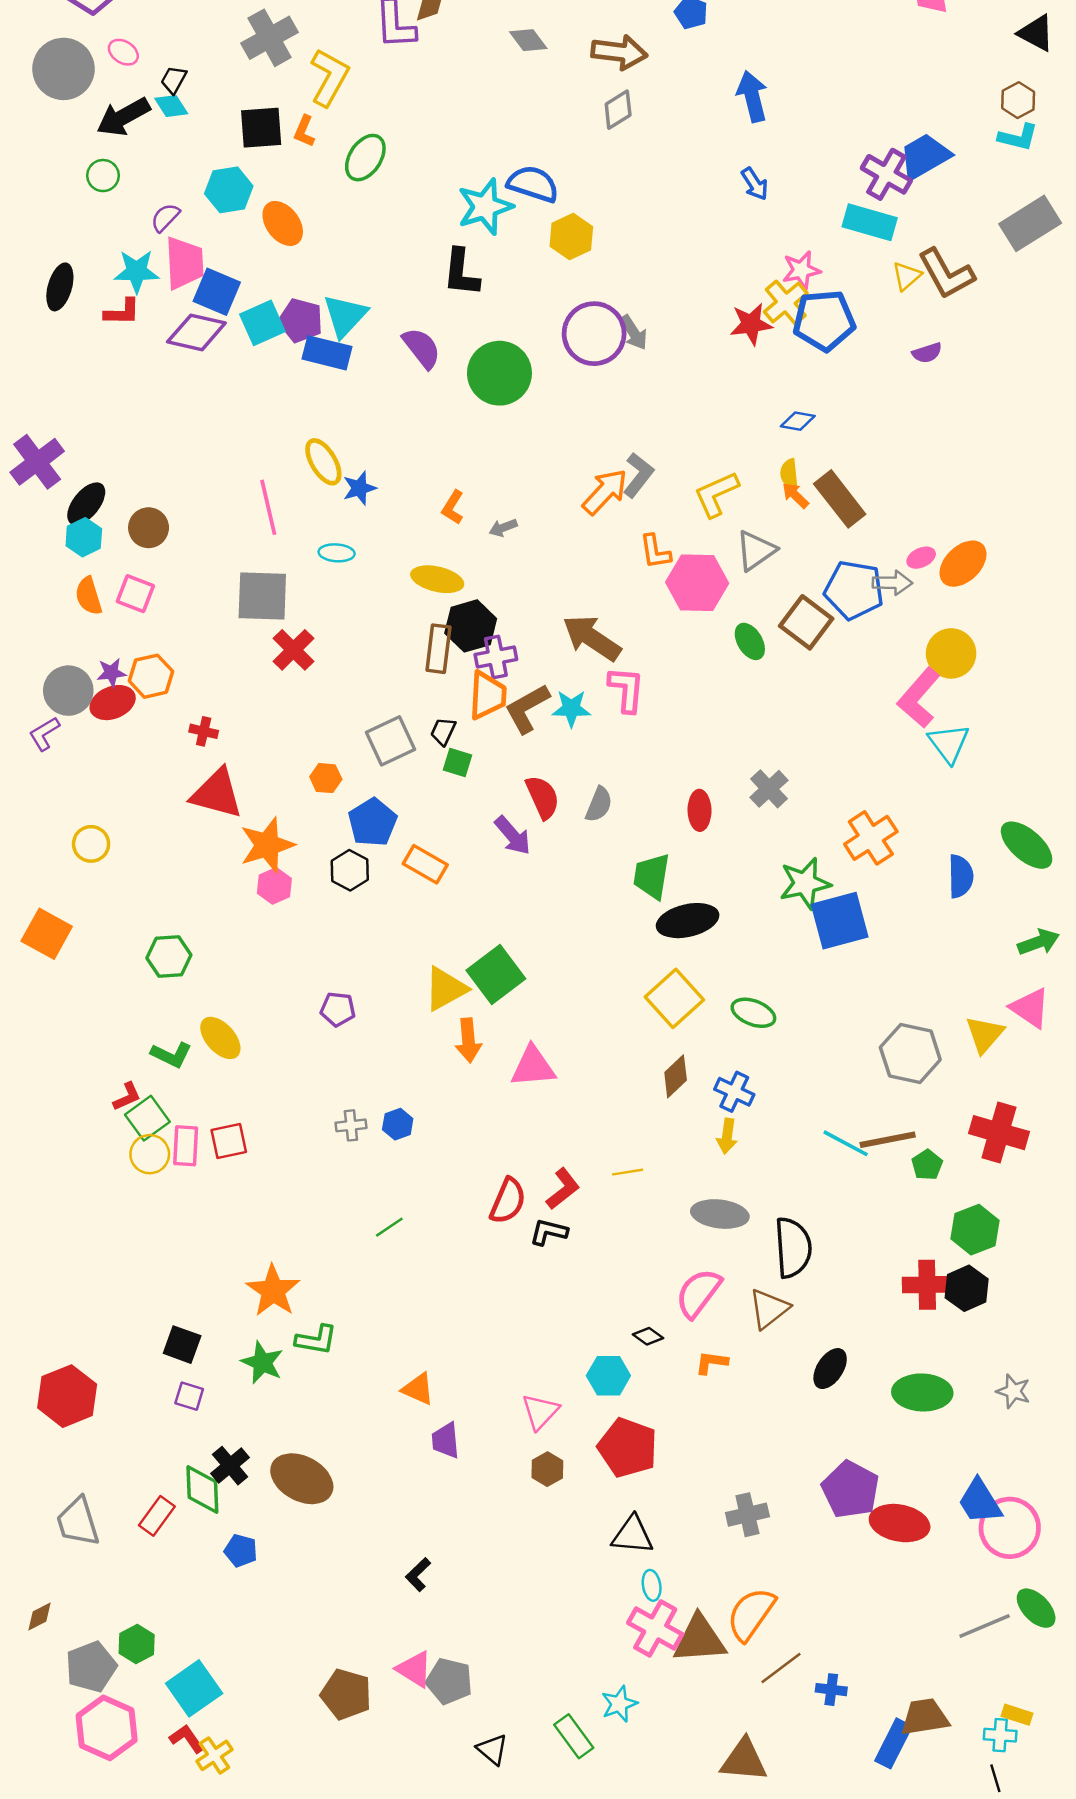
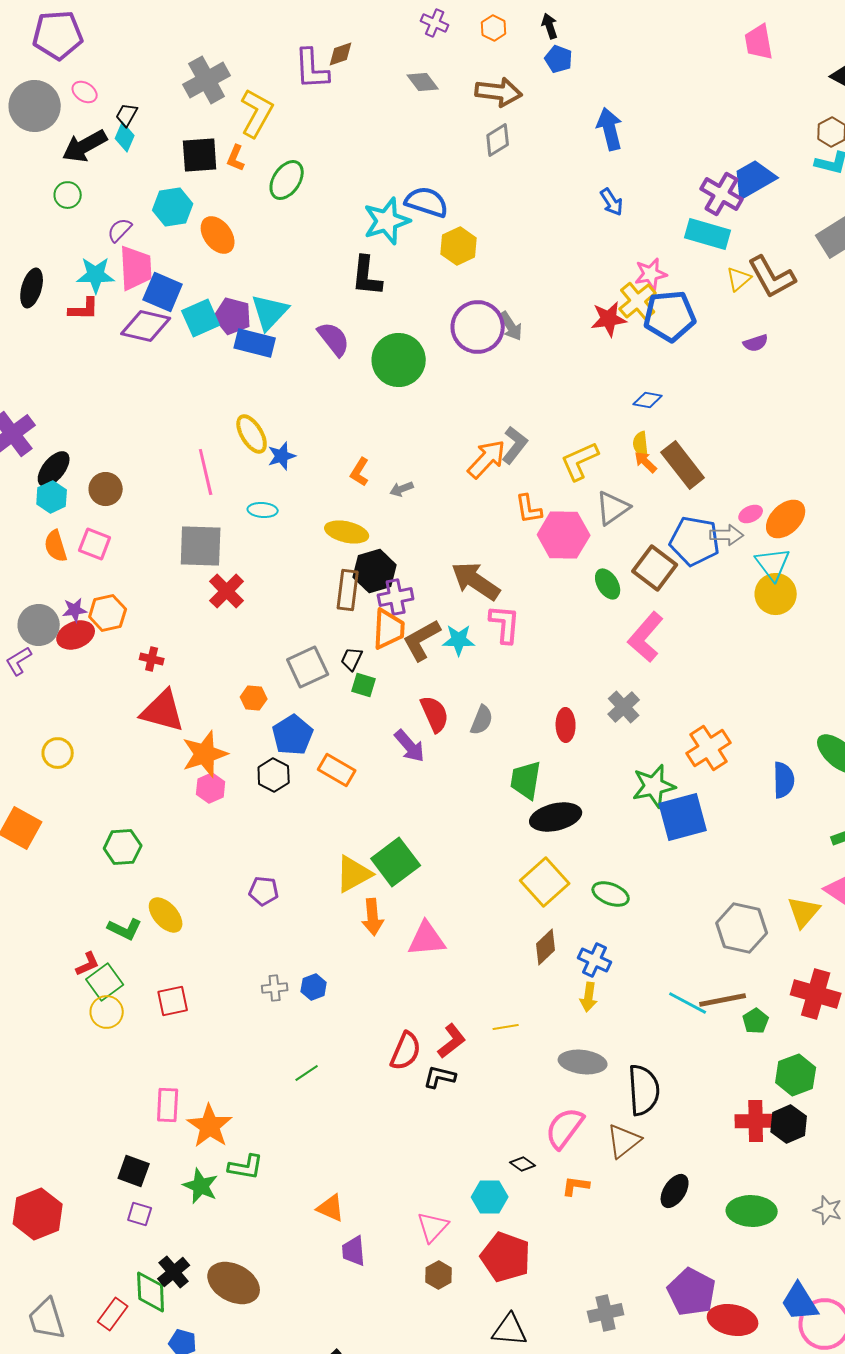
cyan diamond: (171, 106) -> (125, 137), turned 56
pink L-shape: (919, 698) -> (646, 637), moved
cyan triangle: (949, 743) -> (773, 564), moved
pink rectangle: (186, 1146) -> (168, 1105), moved

